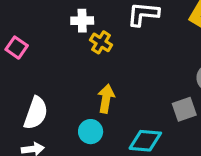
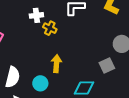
cyan circle: (91, 132) -> (40, 83), moved

